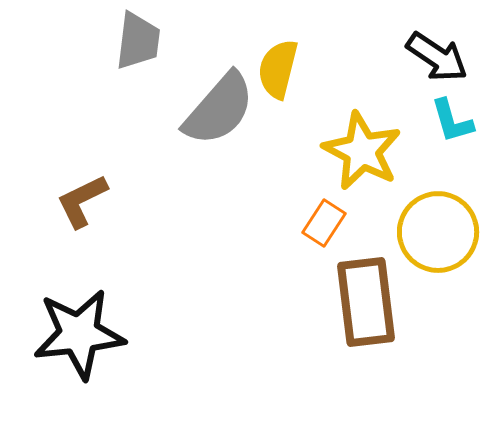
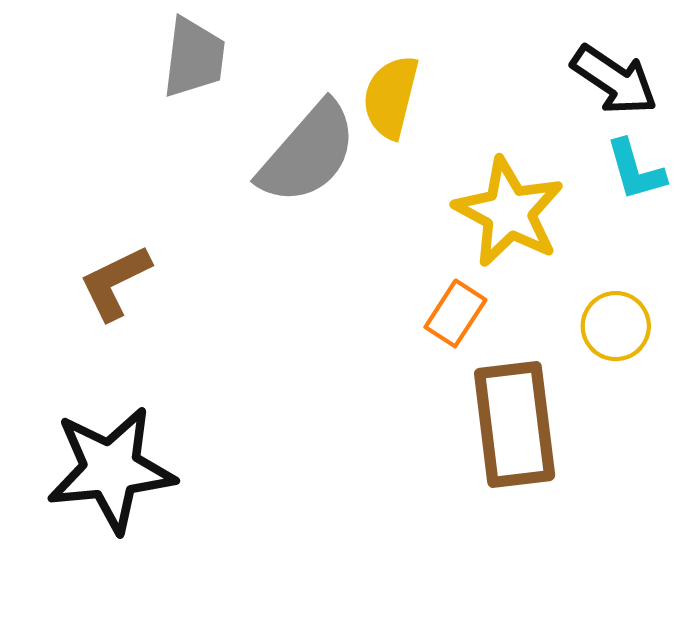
yellow circle: (438, 232) -> (616, 326), size x0.6

